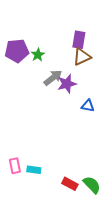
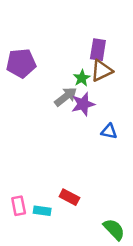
green star: (38, 55) -> (82, 78), moved
red rectangle: (70, 184) -> (69, 197), moved

